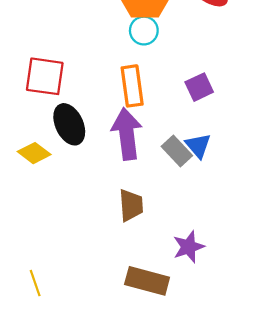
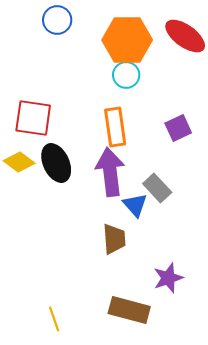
blue triangle: (198, 146) -> (135, 205), moved
yellow diamond: (34, 153) -> (19, 162), moved
yellow line: (35, 283) -> (54, 319), moved

